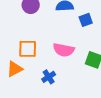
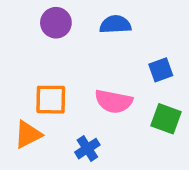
blue square: (86, 20) -> (161, 70), moved

